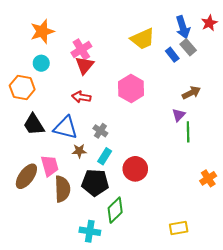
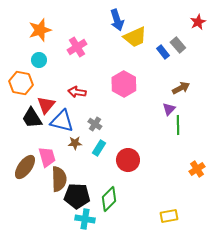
blue arrow: (183, 27) -> (117, 20), moved
red triangle: (85, 65) -> (46, 105), moved
black pentagon: (95, 183) -> (77, 196), moved

